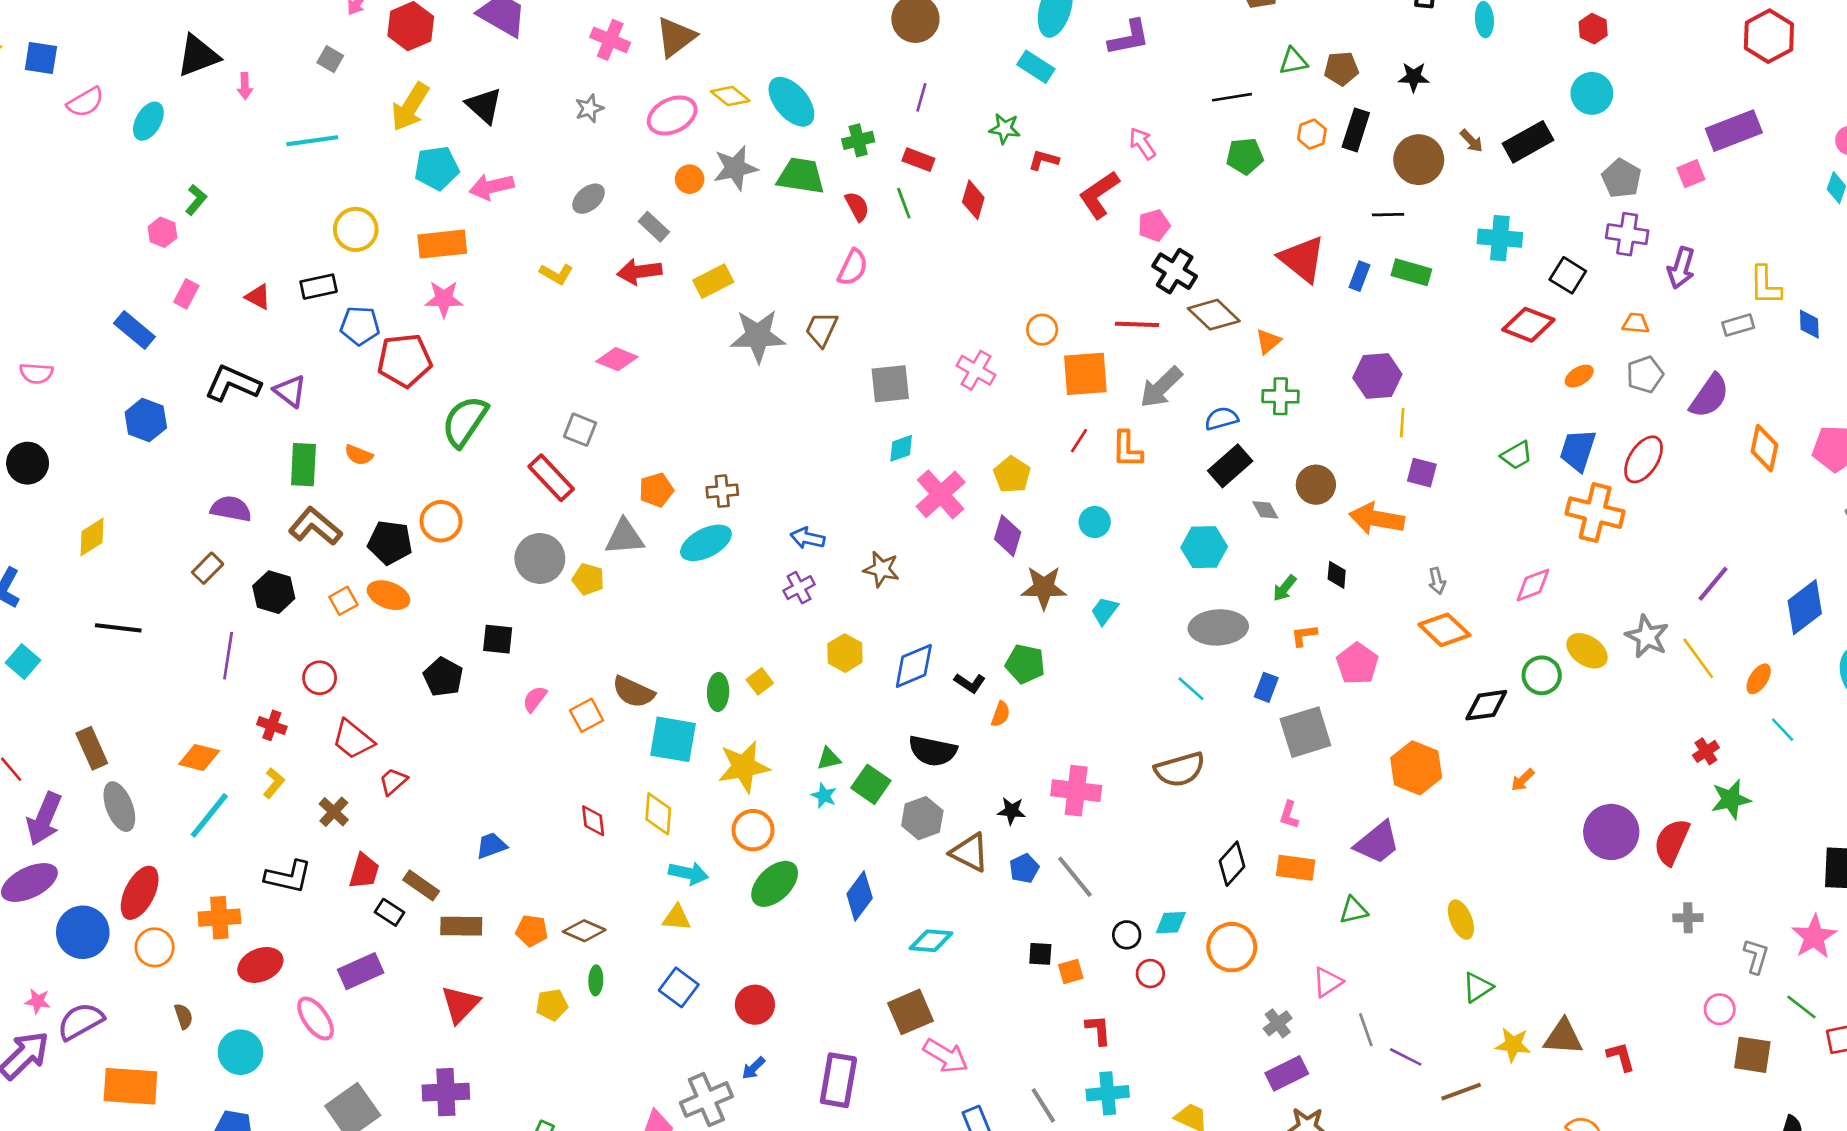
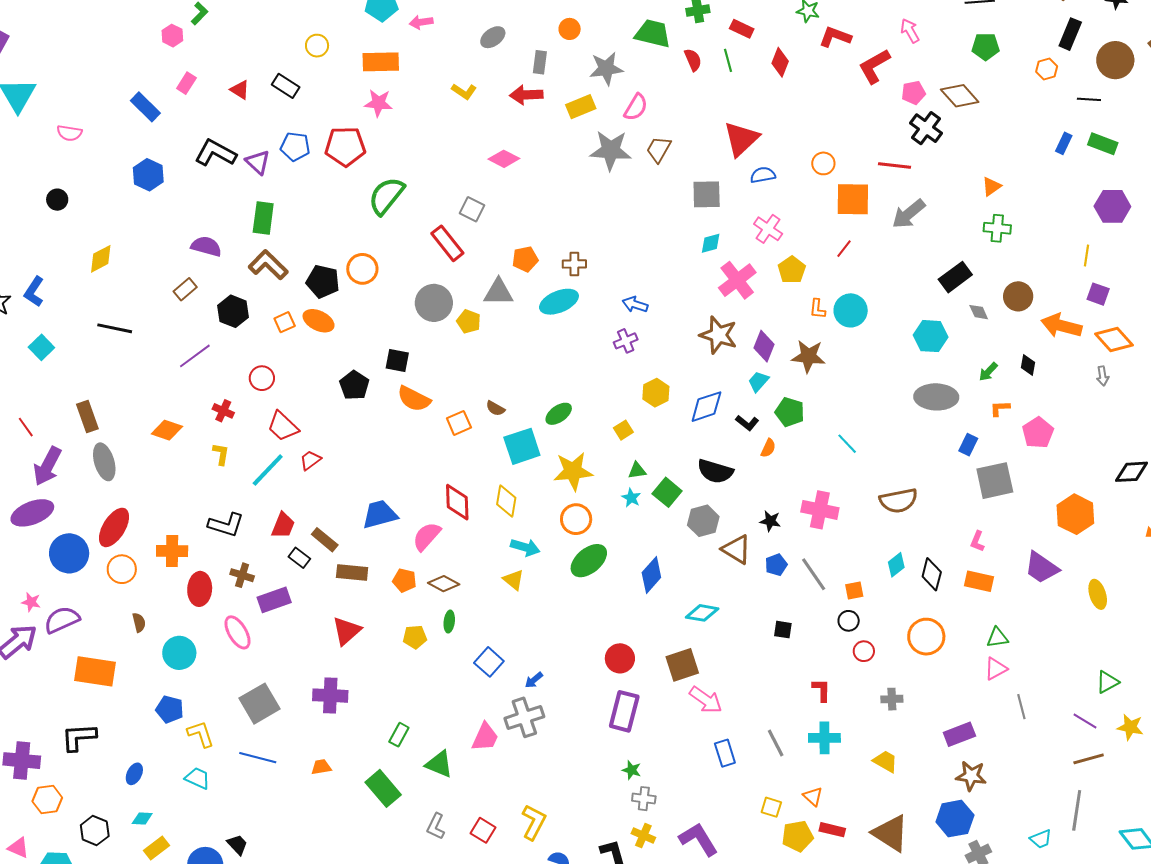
orange hexagon: (1312, 134) -> (1047, 69), moved
red L-shape: (1044, 160) -> (835, 37), size x1.4
gray star: (735, 168) -> (606, 68), moved
pink arrow: (492, 187) -> (421, 22), size x0.7
gray rectangle: (654, 227) -> (540, 62), turned 50
yellow circle: (356, 229) -> (317, 46), size x0.7
red triangle: (1302, 259) -> (741, 139), moved, turned 33
pink semicircle: (853, 267) -> (636, 107), moved
black rectangle: (319, 287) -> (286, 86), turned 40
brown diamond: (1214, 315) -> (960, 96), moved
blue pentagon: (360, 326) -> (295, 147), moved
pink cross: (976, 370) -> (768, 229), moved
purple hexagon: (1377, 376) -> (1112, 206), moved
blue semicircle: (1221, 419) -> (763, 175), moved
orange L-shape: (1127, 449) -> (817, 309), moved, size x0.7
orange semicircle: (359, 455) -> (414, 399), moved, size x1.6
black circle: (28, 463) -> (57, 200), size x0.7
cyan circle: (1095, 522) -> (851, 310), size x1.4
purple diamond: (1008, 536) -> (764, 346), moved
brown star: (881, 569) -> (718, 335), moved, size x1.4
cyan trapezoid: (1105, 611) -> (758, 381), moved
orange diamond: (1444, 630) -> (1114, 339), moved
purple line: (228, 656) -> (195, 356), turned 40
yellow square: (760, 681) -> (623, 430), moved
cyan line: (1191, 689) -> (847, 444), moved
brown semicircle: (633, 692) -> (495, 408), size x0.6
green ellipse: (718, 692) -> (559, 414), turned 48
pink semicircle: (535, 699) -> (427, 536), moved, size x1.5
cyan square: (673, 739) -> (522, 446), turned -33
yellow L-shape: (274, 783) -> (221, 454), turned -35
brown cross: (334, 812) -> (242, 575), moved, turned -30
cyan line: (209, 815) -> (268, 470), moved
red diamond: (593, 821) -> (457, 502), size x1.5
purple trapezoid: (1377, 843) -> (1042, 568), turned 69
blue trapezoid: (491, 846) -> (380, 514), size x1.5
black diamond: (1232, 864) -> (932, 574), turned -32
green triangle: (1354, 910) -> (997, 638), moved
yellow triangle: (677, 918) -> (514, 580), turned 30
yellow ellipse: (1461, 920) -> (1098, 594), moved
cyan diamond: (1171, 923) -> (896, 565), moved, turned -40
red ellipse: (260, 965) -> (200, 589), turned -68
orange square: (1071, 972) -> (854, 591), moved
blue square: (679, 987) -> (489, 662), moved
red circle: (755, 1005) -> (620, 658), moved
gray cross: (1278, 1023) -> (892, 699), moved, turned 30
purple line: (1406, 1057) -> (1085, 721), moved
blue arrow: (753, 1068) -> (534, 680), moved

